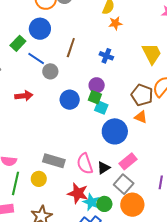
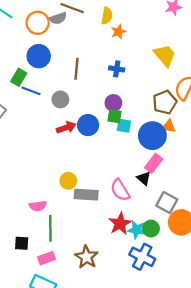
blue line: (36, 59) -> (31, 91), moved
brown pentagon: (142, 95) -> (165, 102), turned -30
red arrow: (24, 96) -> (66, 128), moved
blue circle: (115, 131) -> (152, 136), moved
pink rectangle: (128, 161) -> (154, 163), moved
black triangle: (104, 168) -> (144, 178), moved, turned -32
yellow circle: (39, 179) -> (68, 181), moved
red star: (78, 193) -> (120, 224), turned -30

